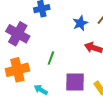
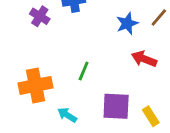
purple cross: (18, 34) -> (40, 16), moved, size x0.6

